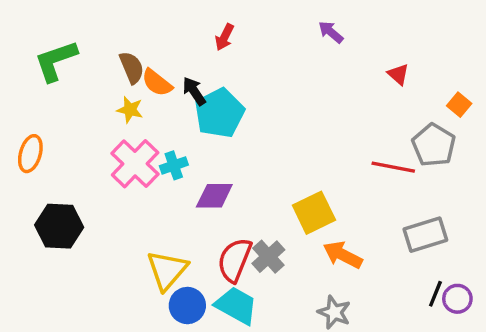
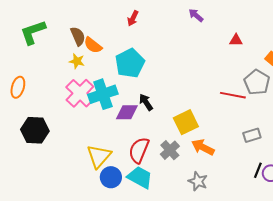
red triangle: (398, 74) -> (236, 40), turned -40
black arrow: (194, 91) -> (146, 102), moved
cyan cross: (174, 165) -> (103, 94), size x1.8
gray rectangle: (425, 235) -> (252, 135), size x0.7
gray cross: (268, 257) -> (170, 150), moved

